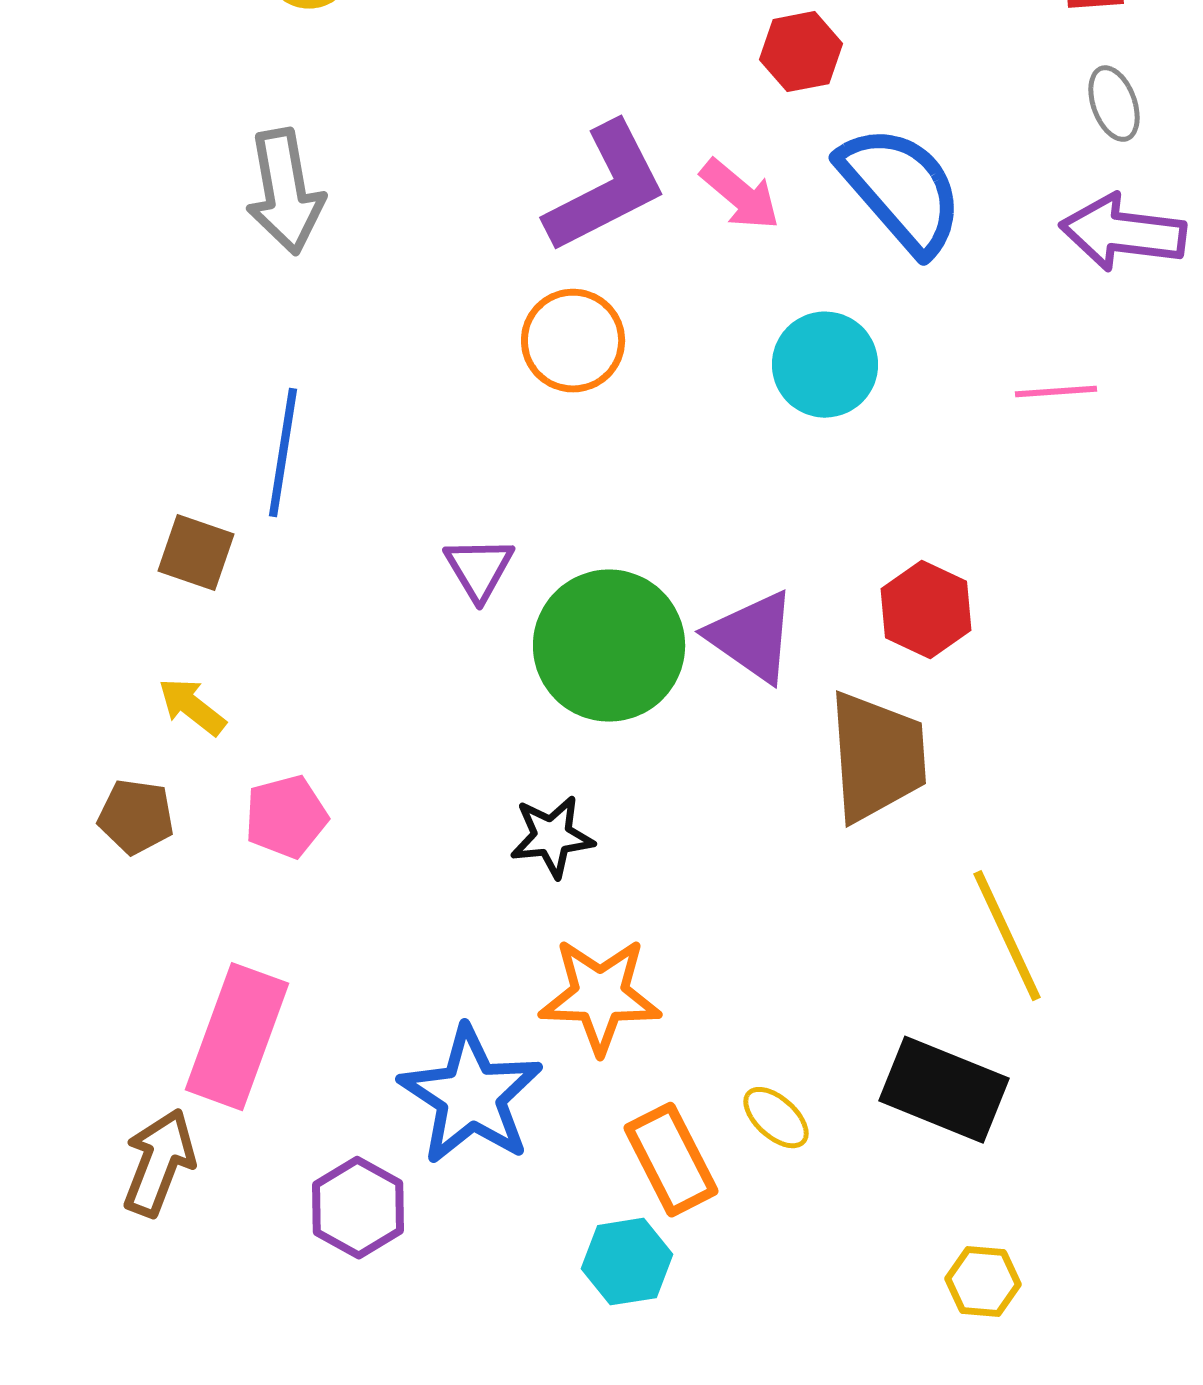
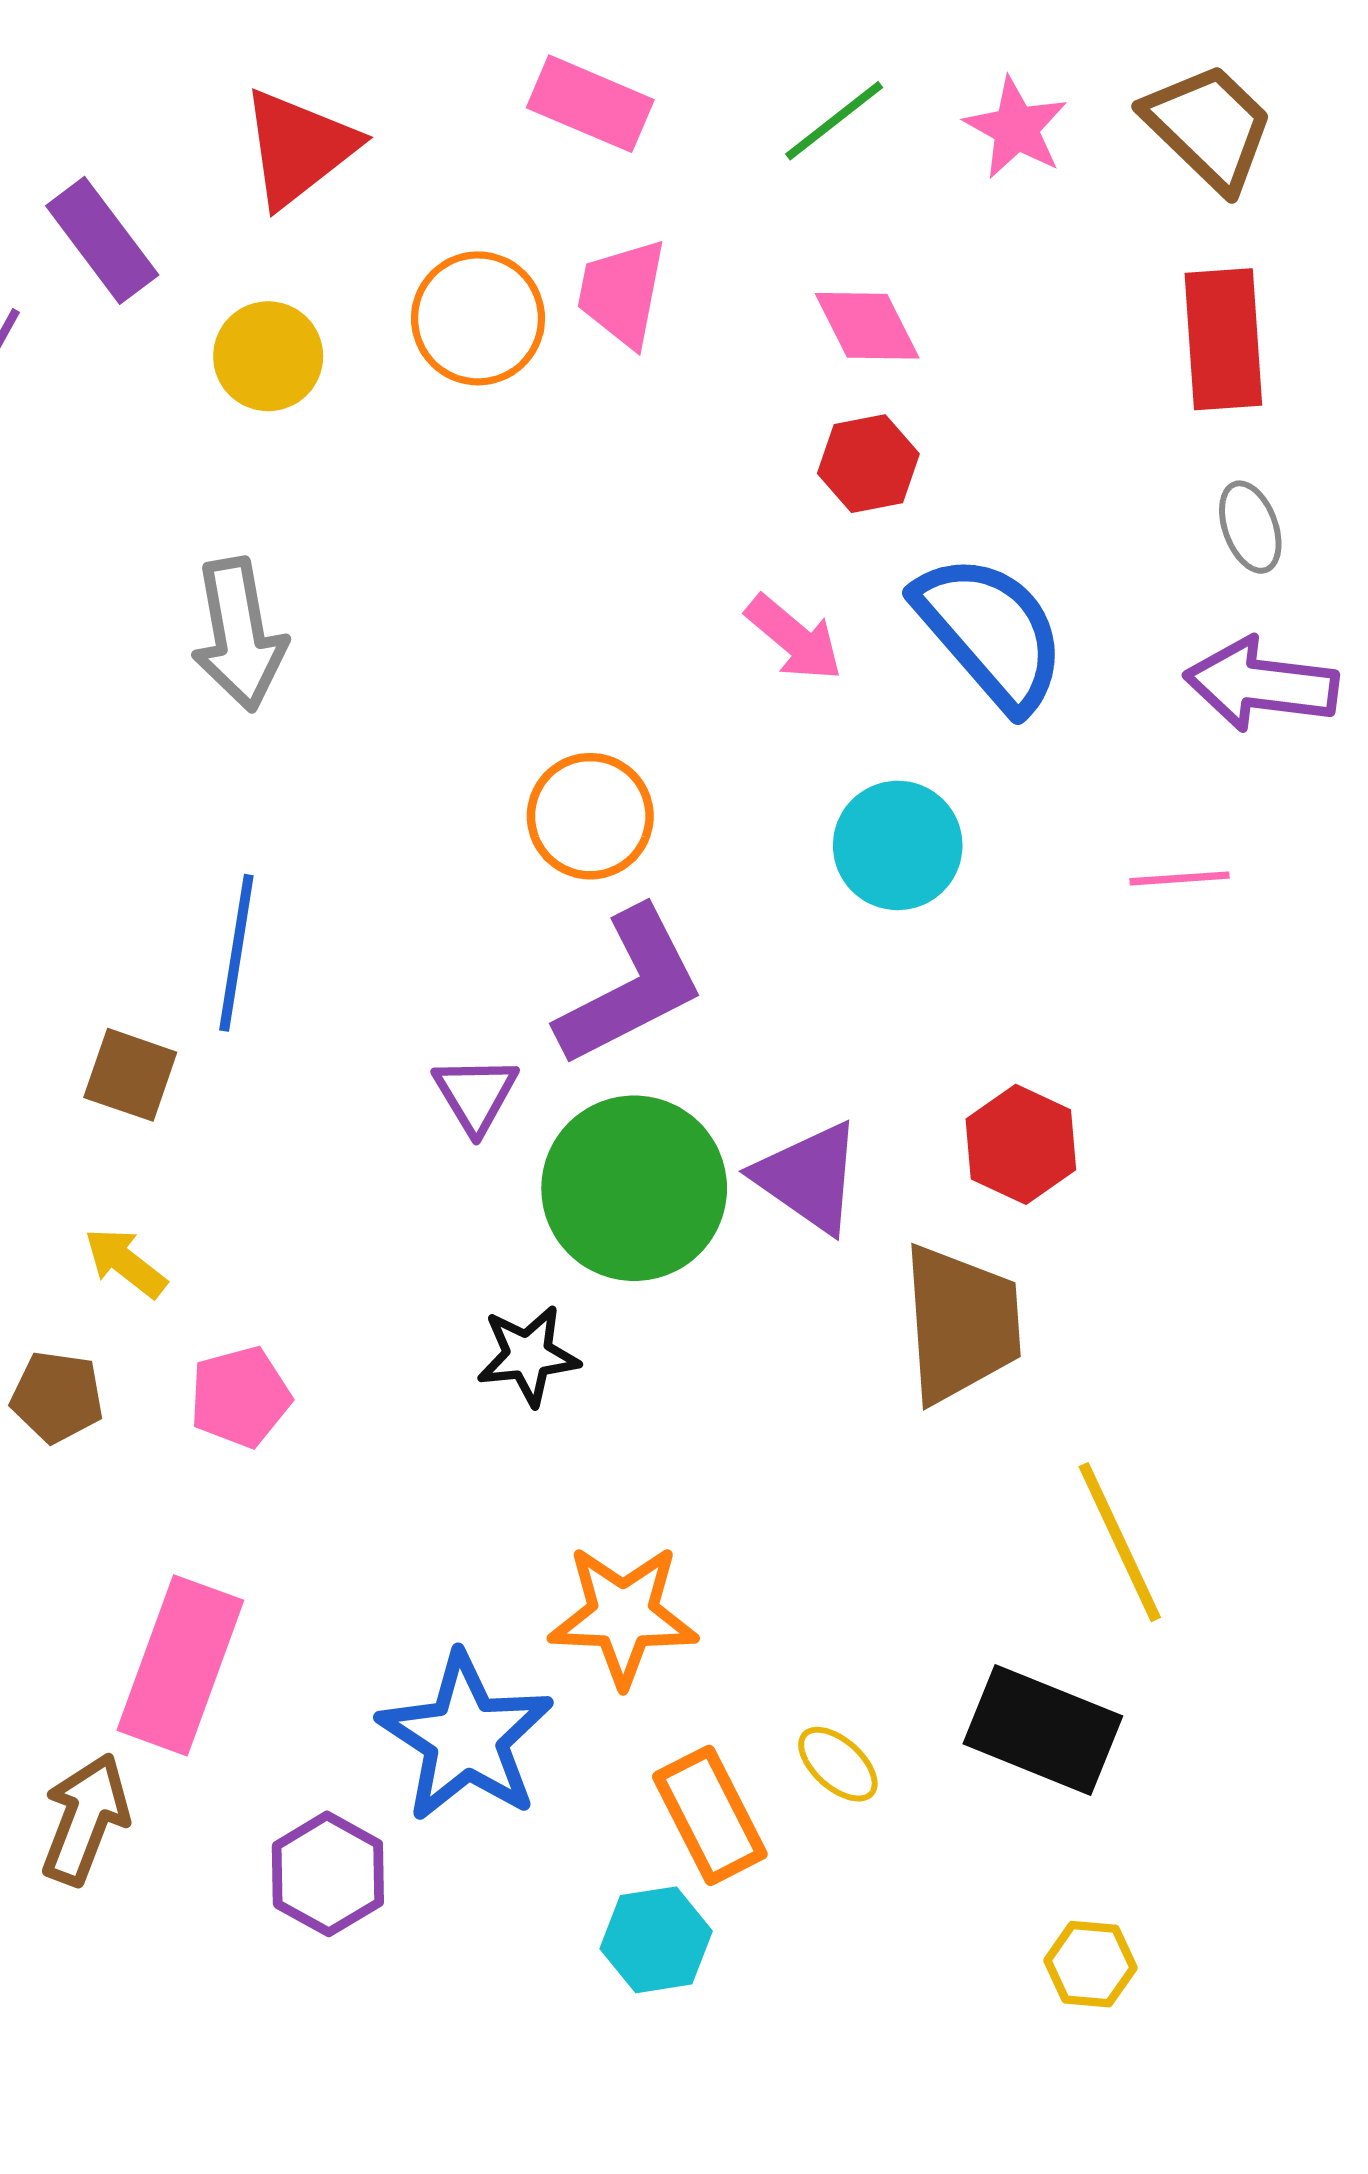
purple L-shape: (606, 188) -> (631, 987), moved
black star: (552, 837) -> (528, 1355), moved

